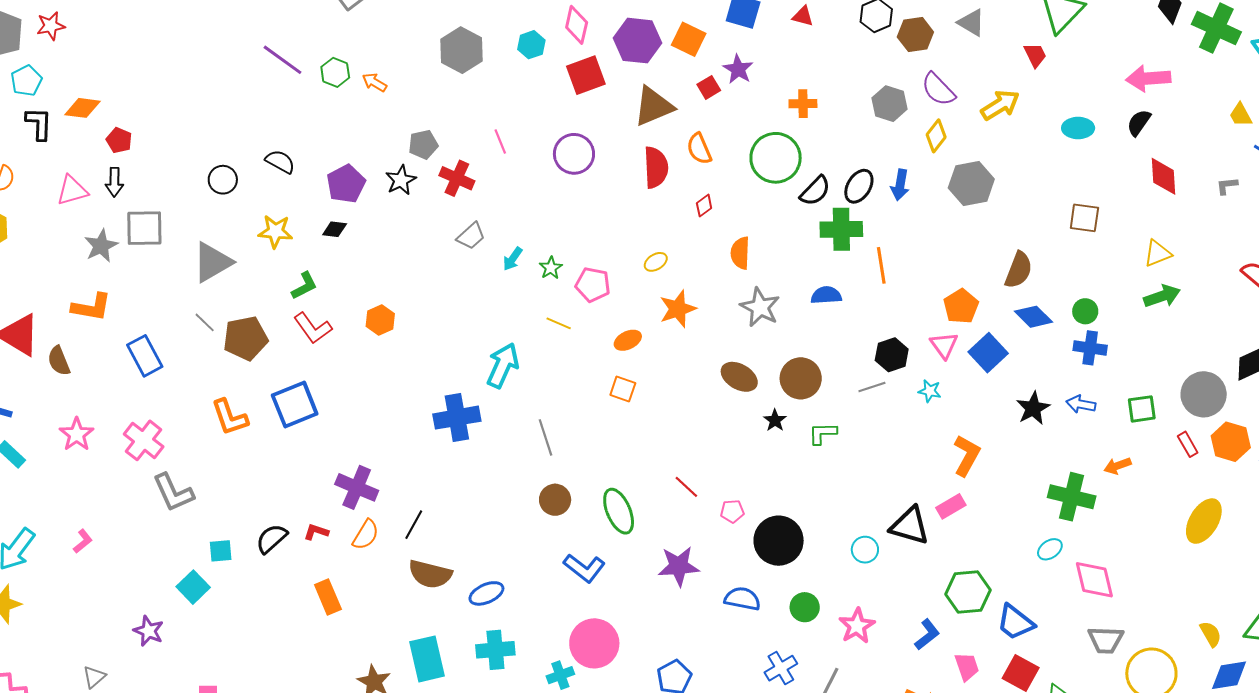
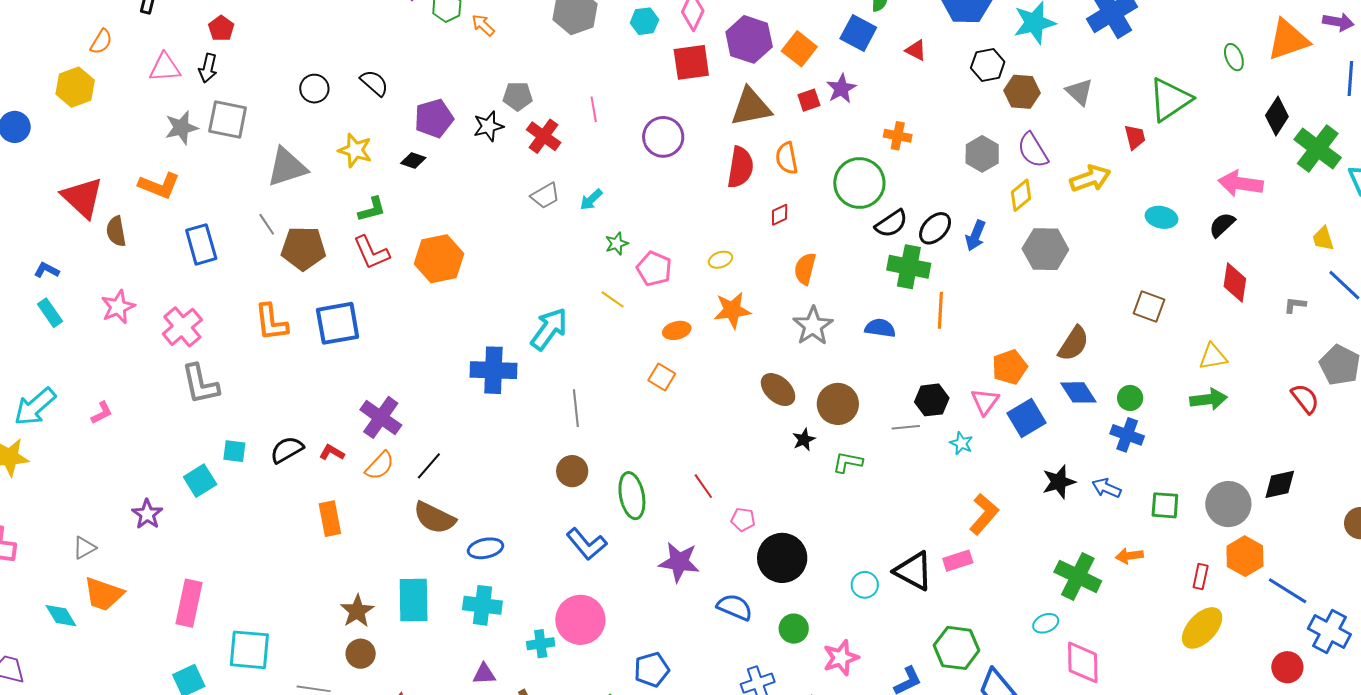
cyan arrow: (513, 259) -> (591, 200), moved
orange hexagon: (380, 320) -> (439, 259), size x1.6
red rectangle: (1188, 444) -> (1201, 576), moved, turned 30

